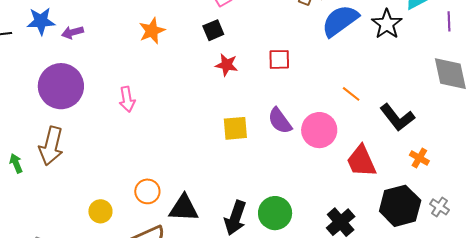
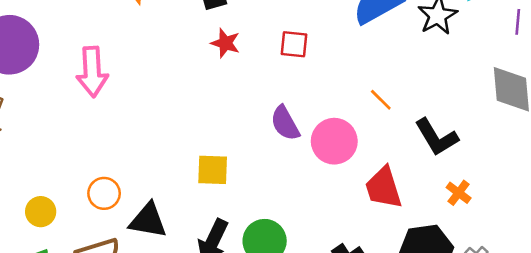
pink arrow: (127, 99) -> (92, 72), size x1.5
yellow square: (235, 128) -> (213, 170), moved

